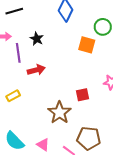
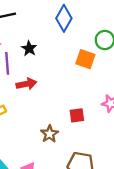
brown star: (59, 113) -> (49, 134), size x0.7

